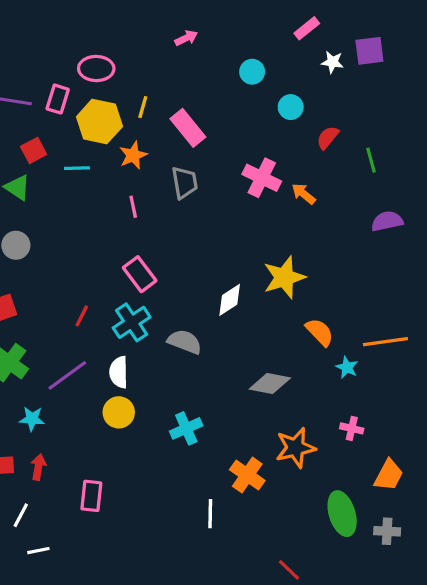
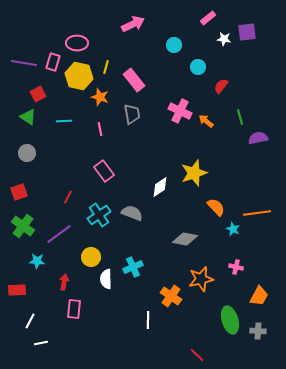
pink arrow: (186, 38) -> (133, 24), size x1.6
orange star: (133, 155) -> (100, 97), turned -30
green line: (371, 160) -> (240, 117), moved
cyan line: (77, 168) -> (64, 121), moved
cyan cross: (132, 322) -> (99, 215), moved
white semicircle: (119, 372) -> (106, 279), moved
red arrow: (38, 467) -> (64, 282), moved

